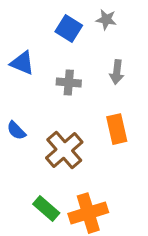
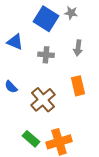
blue square: (69, 29) -> (46, 19), size x1.4

